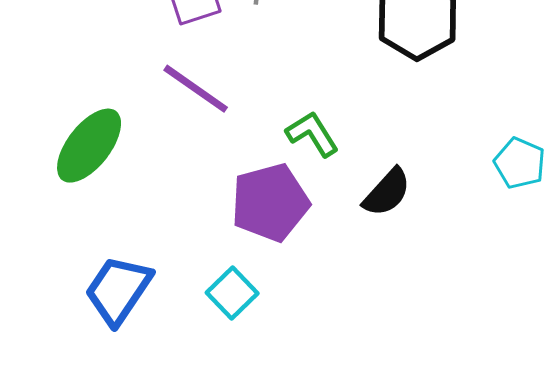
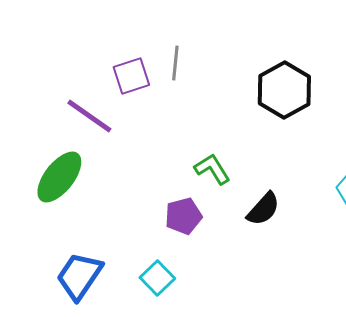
purple line: (196, 89) -> (89, 116), moved
purple pentagon: (270, 203) -> (183, 216), size x0.7

